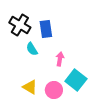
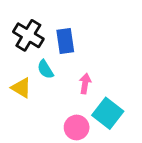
yellow triangle: (30, 87) -> (21, 88), moved

